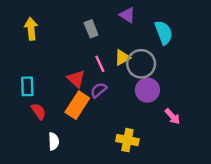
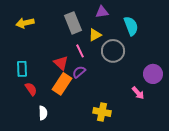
purple triangle: (127, 15) -> (102, 12), turned -40
yellow arrow: (31, 29) -> (25, 23), turned -96
gray rectangle: (91, 29) -> (73, 23), size x1.5
yellow triangle: (122, 58) -> (95, 35), moved
purple circle: (147, 90) -> (153, 74), moved

